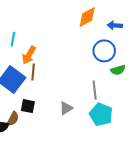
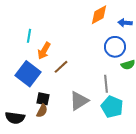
brown line: (33, 72) -> (61, 67), moved, turned 42
gray triangle: (66, 108) -> (79, 101), size x1.5
brown semicircle: (13, 119) -> (42, 111), moved

